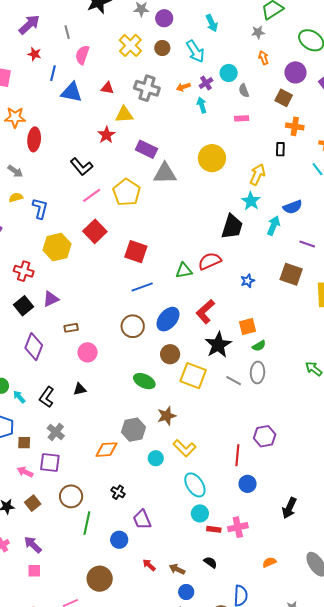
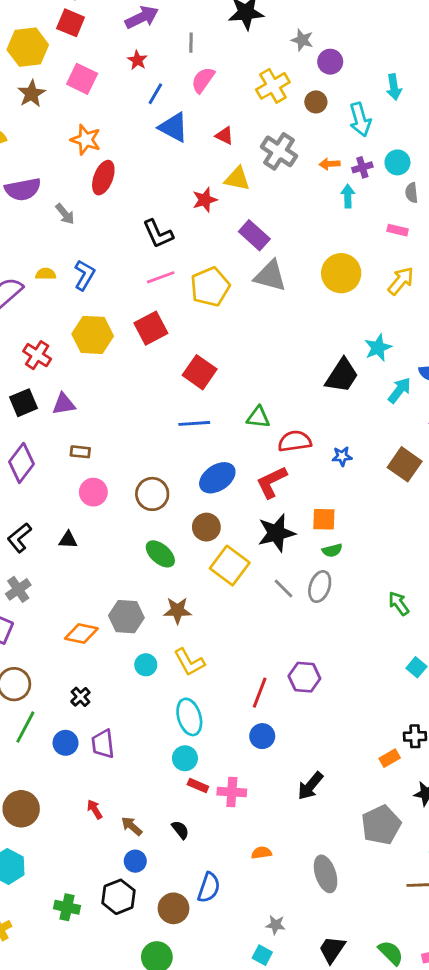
yellow arrow: (257, 175) -> (401, 281), moved
yellow semicircle: (16, 197) -> (46, 274), moved
red semicircle: (210, 261) -> (295, 441), moved
brown circle: (133, 326) -> (152, 494), moved
blue circle: (119, 540) -> (66, 743), moved

